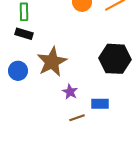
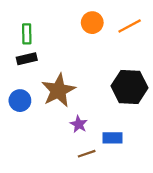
black rectangle: (24, 34) -> (27, 59), turned -30

